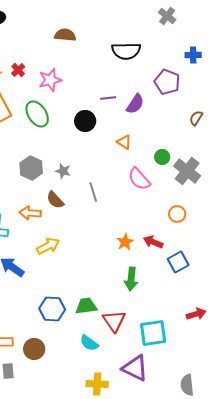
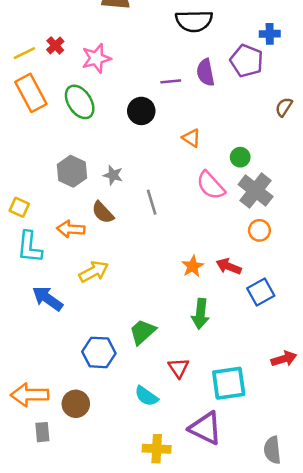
blue cross: (193, 55) -> (270, 34), moved
purple semicircle: (135, 104) -> (206, 72), moved, turned 135
gray cross: (187, 171) -> (256, 191), moved
green trapezoid: (86, 306) -> (143, 332), moved, turned -35
red triangle: (114, 321) -> (179, 368), size x0.7

